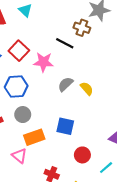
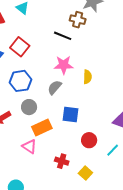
pink star: (43, 62) -> (64, 65), moved
gray semicircle: (66, 84) -> (55, 87), moved
yellow semicircle: (87, 89) -> (87, 77), turned 48

